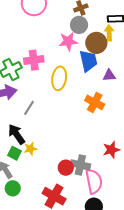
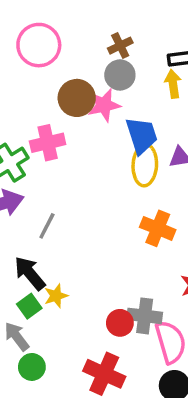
brown circle: (96, 43) -> (77, 98), moved
yellow ellipse: (59, 78) -> (145, 165), moved
orange cross: (95, 102) -> (158, 228), moved
green square: (14, 153) -> (29, 306), turned 32

